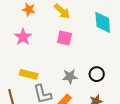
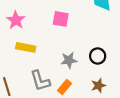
yellow rectangle: (29, 74) -> (26, 47), moved

